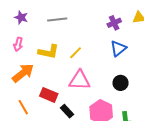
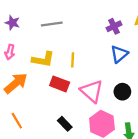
yellow line: (76, 53) -> (73, 60), turned -40
pink triangle: (80, 80) -> (92, 91), moved, turned 40
red rectangle: (49, 95) -> (60, 84), moved

